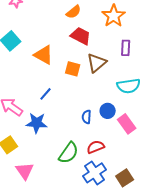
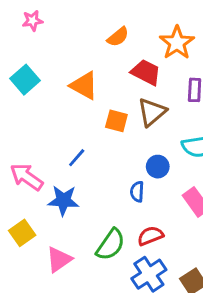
red trapezoid: (81, 36) -> (146, 72), moved
orange triangle: (44, 55) -> (84, 85), moved
blue circle: (108, 111) -> (158, 167), moved
pink triangle: (25, 171) -> (59, 259), moved, turned 30

